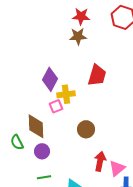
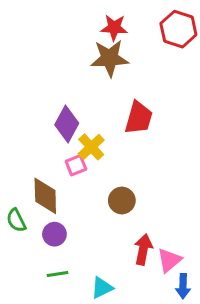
brown star: (78, 36) -> (110, 58), size x1.4
yellow cross: (66, 94) -> (91, 147), turned -36

